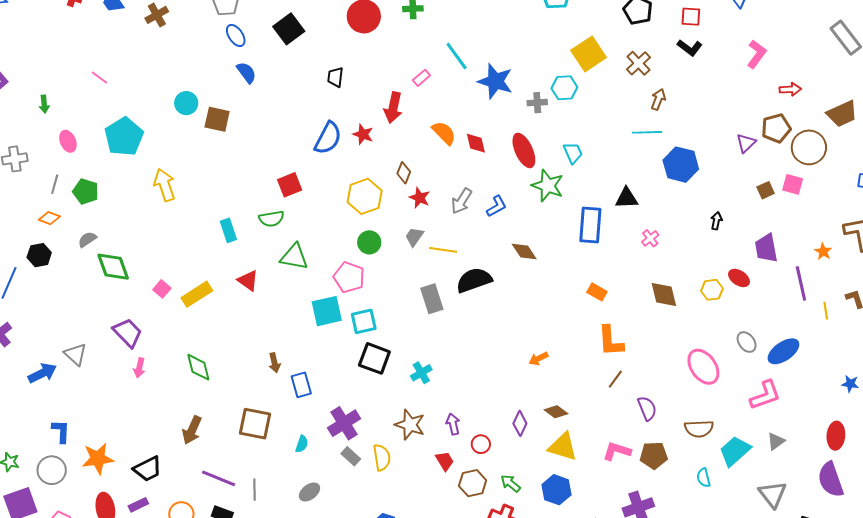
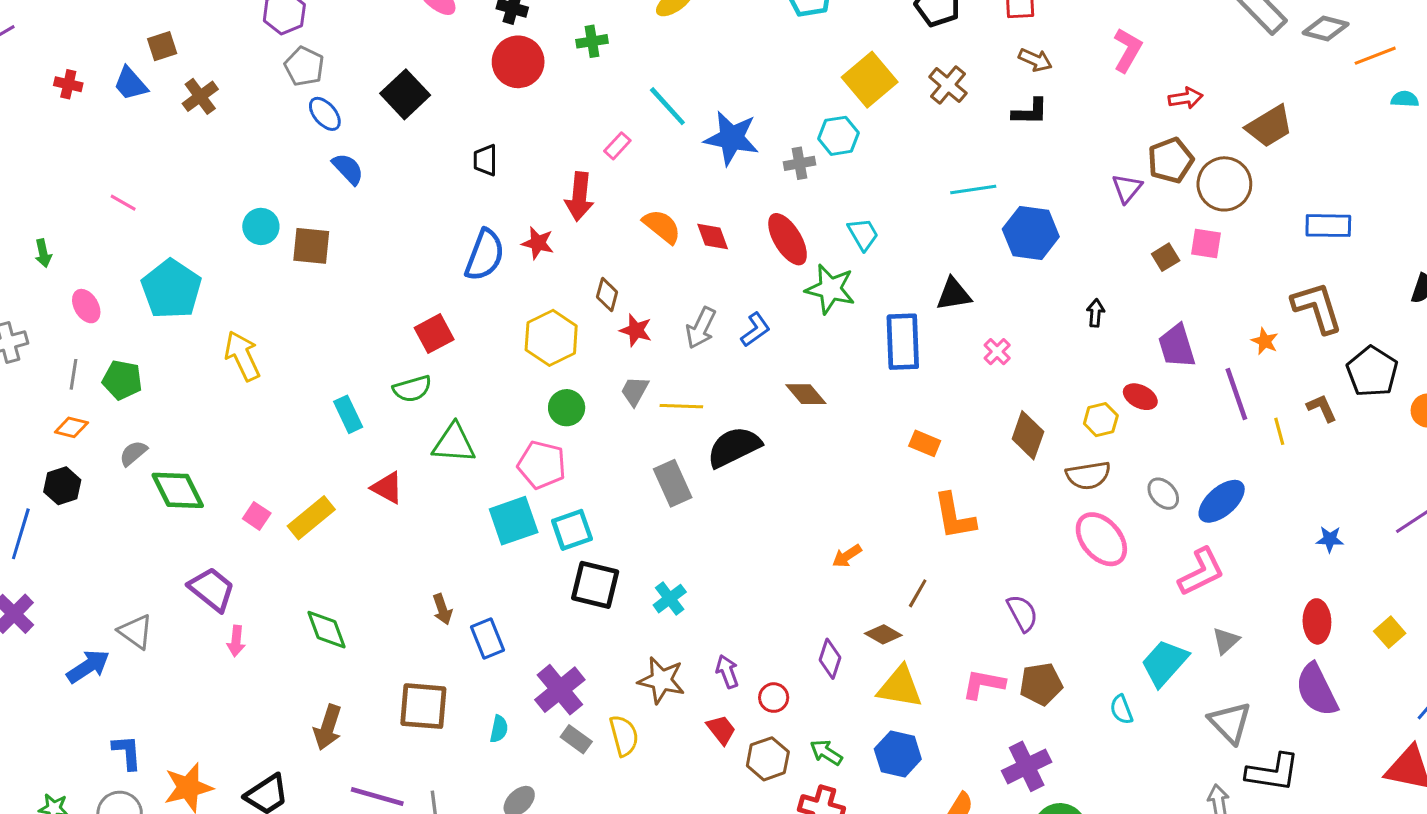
black L-shape: (690, 48) -> (1030, 112), moved, turned -30
brown arrow: (658, 99) -> (1035, 60), moved, turned 100
brown diamond: (664, 294) -> (1028, 435), turned 40
brown line: (615, 379) -> (918, 593), moved
brown semicircle: (699, 429) -> (1088, 475), moved

